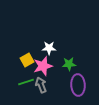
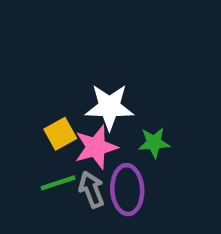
white star: (49, 48) -> (109, 107), size x1.5
purple ellipse: (78, 85) -> (127, 190), moved

